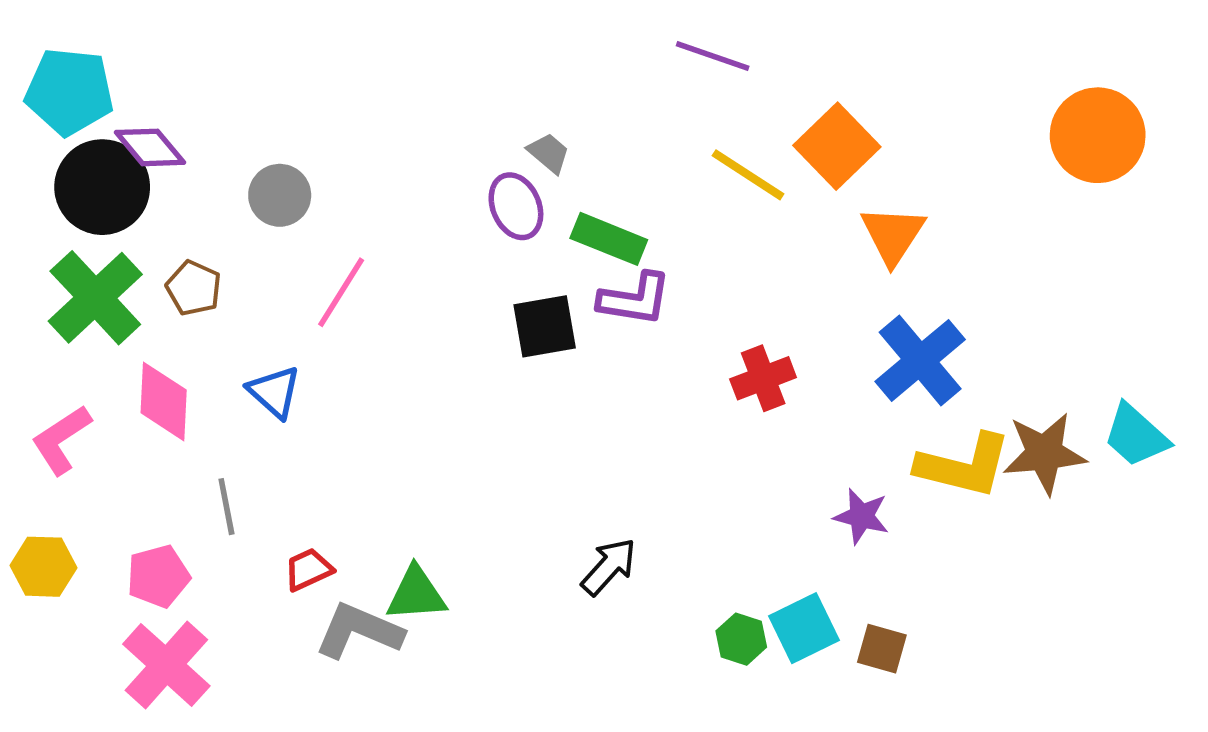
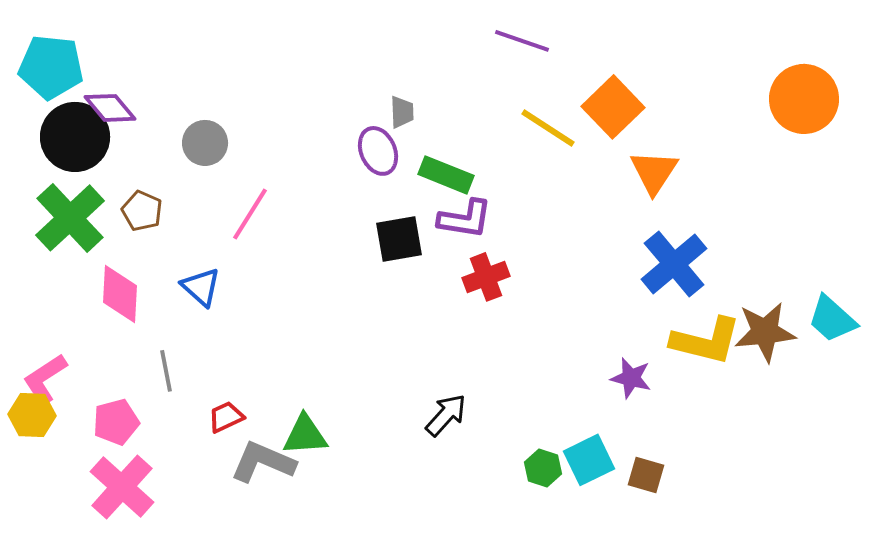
gray trapezoid: (549, 153) -> (402, 112), turned 48
red cross: (763, 378) -> (486, 277), moved
pink L-shape: (61, 440) -> (45, 379), moved

